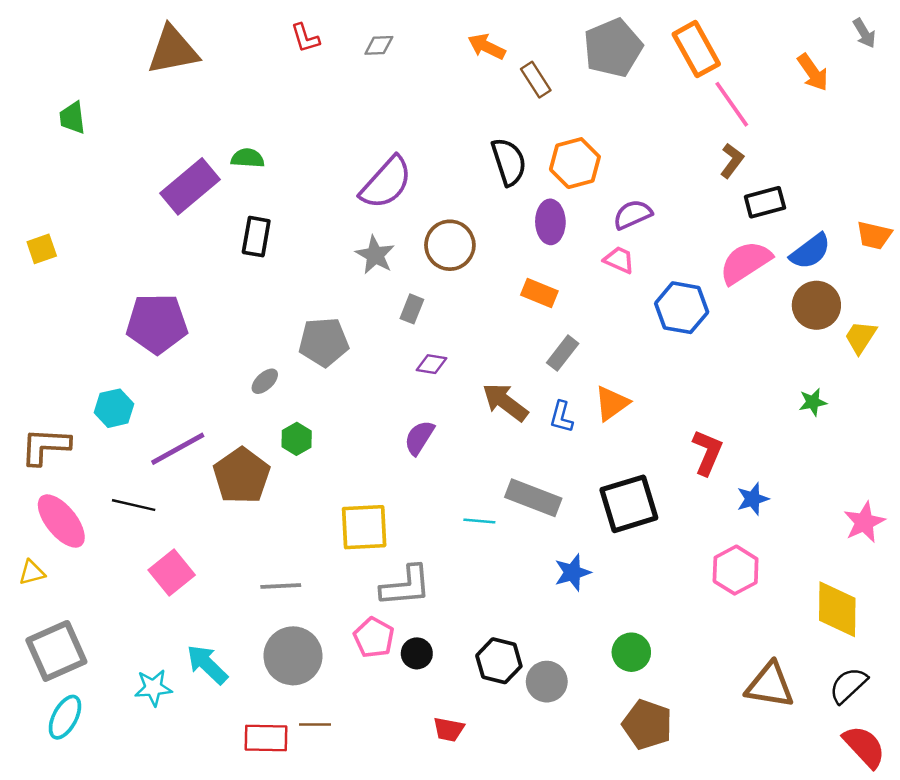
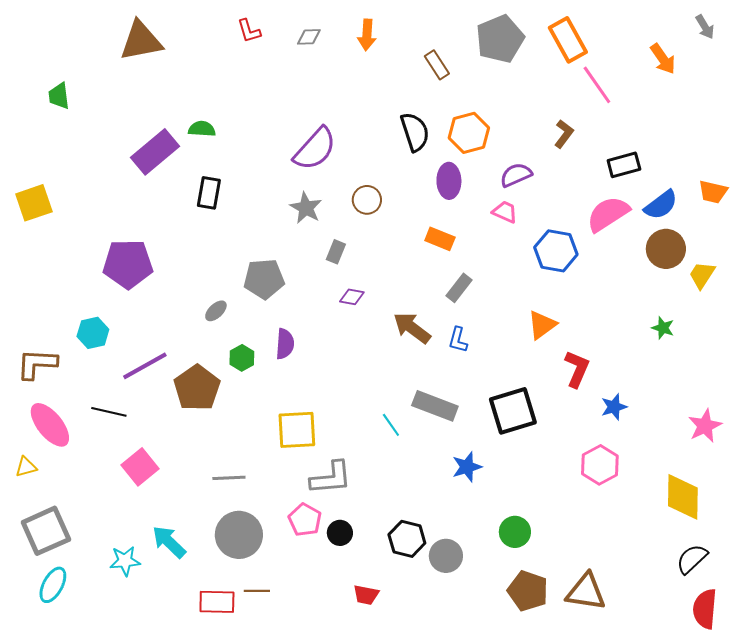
orange arrow: (487, 47) -> (367, 35), moved, turned -112
brown L-shape: (732, 161) -> (564, 134), moved
brown circle: (450, 245) -> (367, 200), size x0.7
yellow square: (42, 249) -> (34, 203), size x1.5
green star: (813, 402) -> (663, 328), turned 30
orange triangle: (612, 403) -> (542, 325), moved
purple semicircle: (419, 438) -> (285, 344), moved, turned 152
cyan line: (479, 521) -> (391, 425), turned 50
brown triangle: (770, 685) -> (586, 592), moved
red semicircle: (864, 747) -> (705, 609), turned -132

